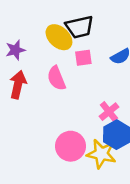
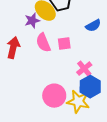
purple star: (15, 50) -> (32, 21), moved
pink square: (83, 58) -> (64, 44), moved

